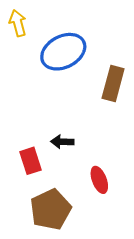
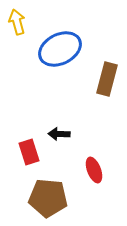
brown pentagon: (51, 210) -> (48, 198), turned 30

